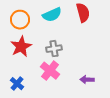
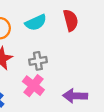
purple arrow: (87, 80) -> (75, 96), size x1.5

